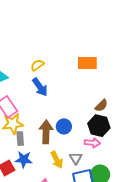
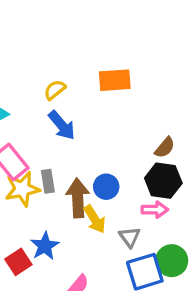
orange rectangle: (87, 63) -> (115, 80), moved
gray rectangle: (20, 139) -> (48, 181), moved
blue star: (24, 159) -> (45, 246), turned -30
yellow arrow: (57, 160) -> (95, 219), moved

